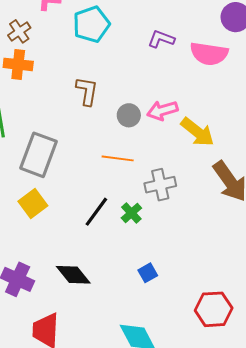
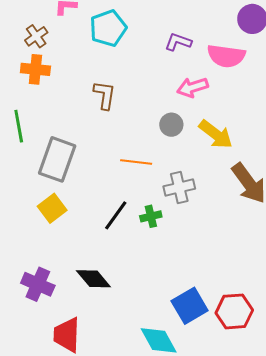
pink arrow: (162, 110) -> (192, 87), moved
gray circle: (129, 115) -> (171, 125), moved
green cross: (131, 213) -> (151, 216), turned 30
blue square: (148, 273) -> (190, 306), moved, size x1.8

